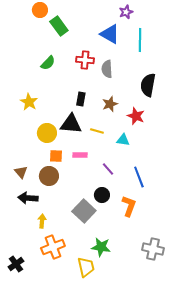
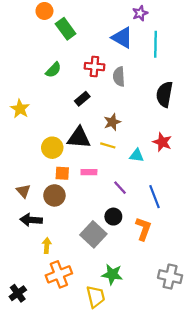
black rectangle: (81, 99) -> (82, 99), moved, turned 40
yellow star: (29, 102) -> (20, 109), moved
brown star: (110, 104) -> (112, 122), moved
red star: (136, 116) -> (162, 142), moved

